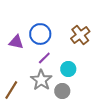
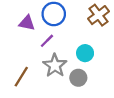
purple line: (44, 58) -> (47, 41), moved

